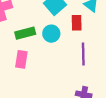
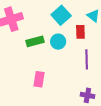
pink rectangle: (21, 59) -> (39, 79), moved

